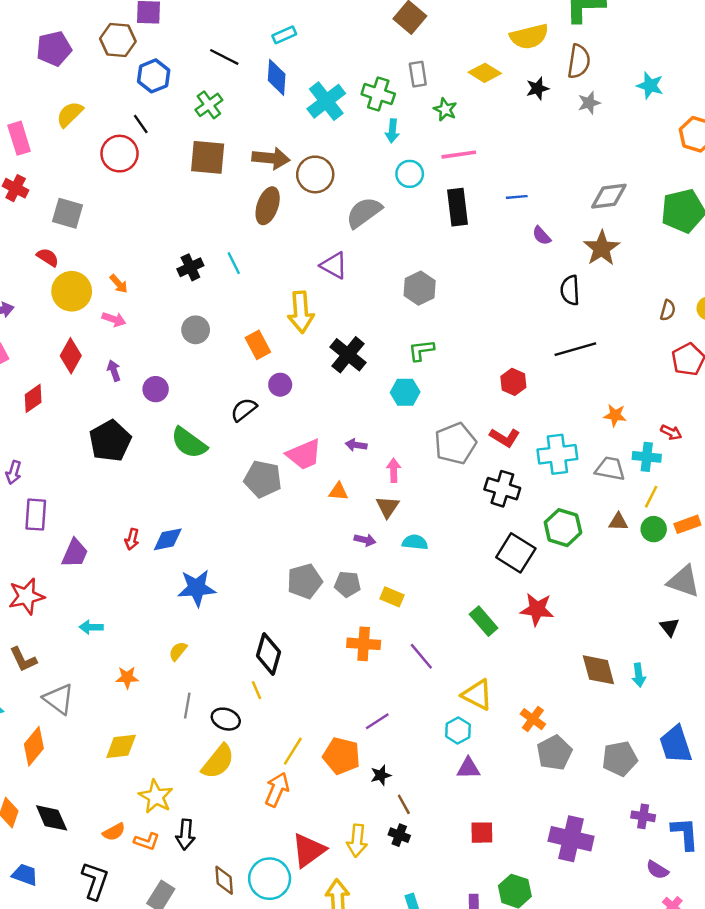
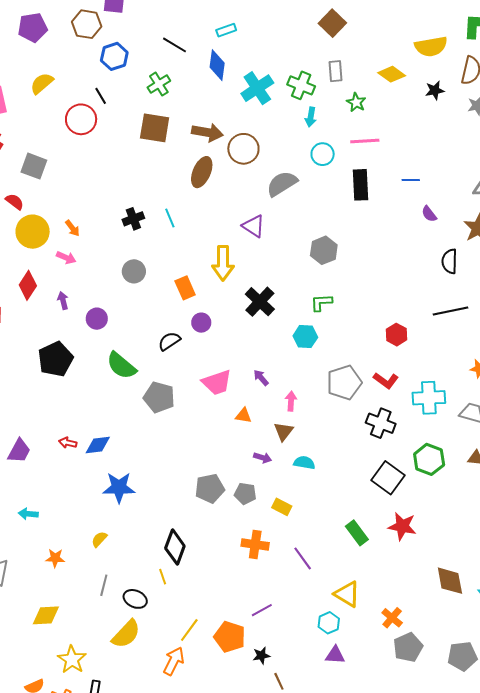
purple arrow: (356, 445) -> (261, 378), turned 36
gray pentagon: (263, 479) -> (159, 397), moved
red arrow: (132, 539) -> (68, 443), turned 84

